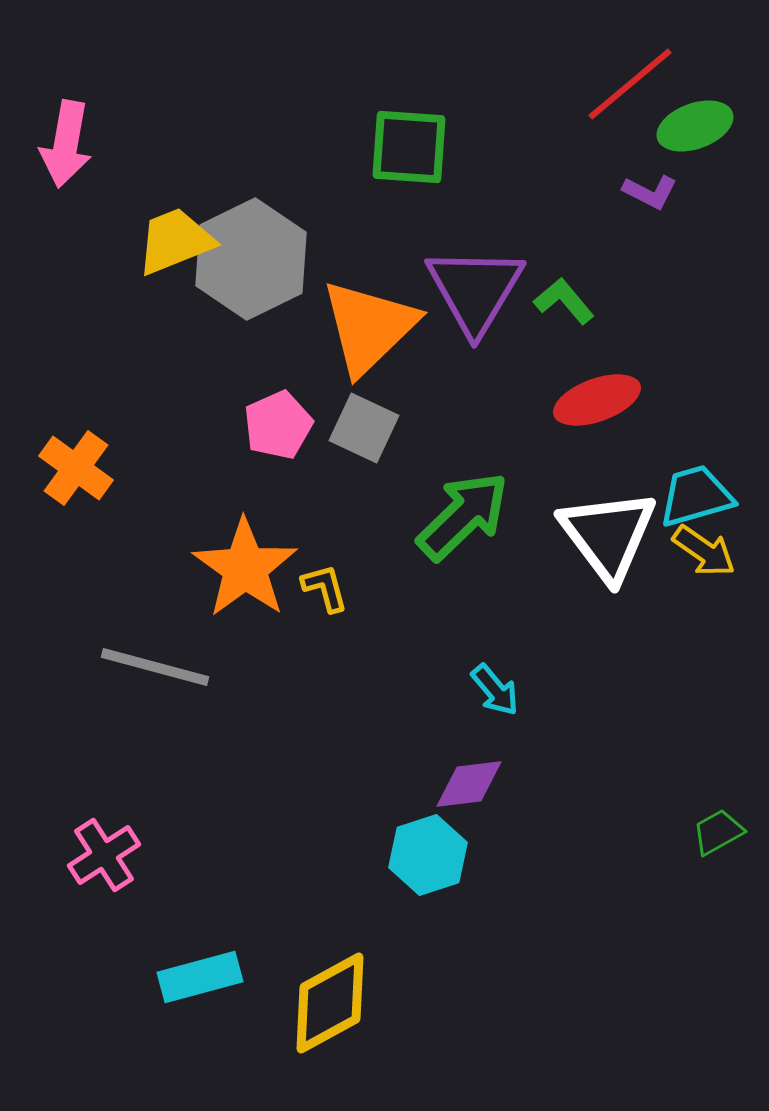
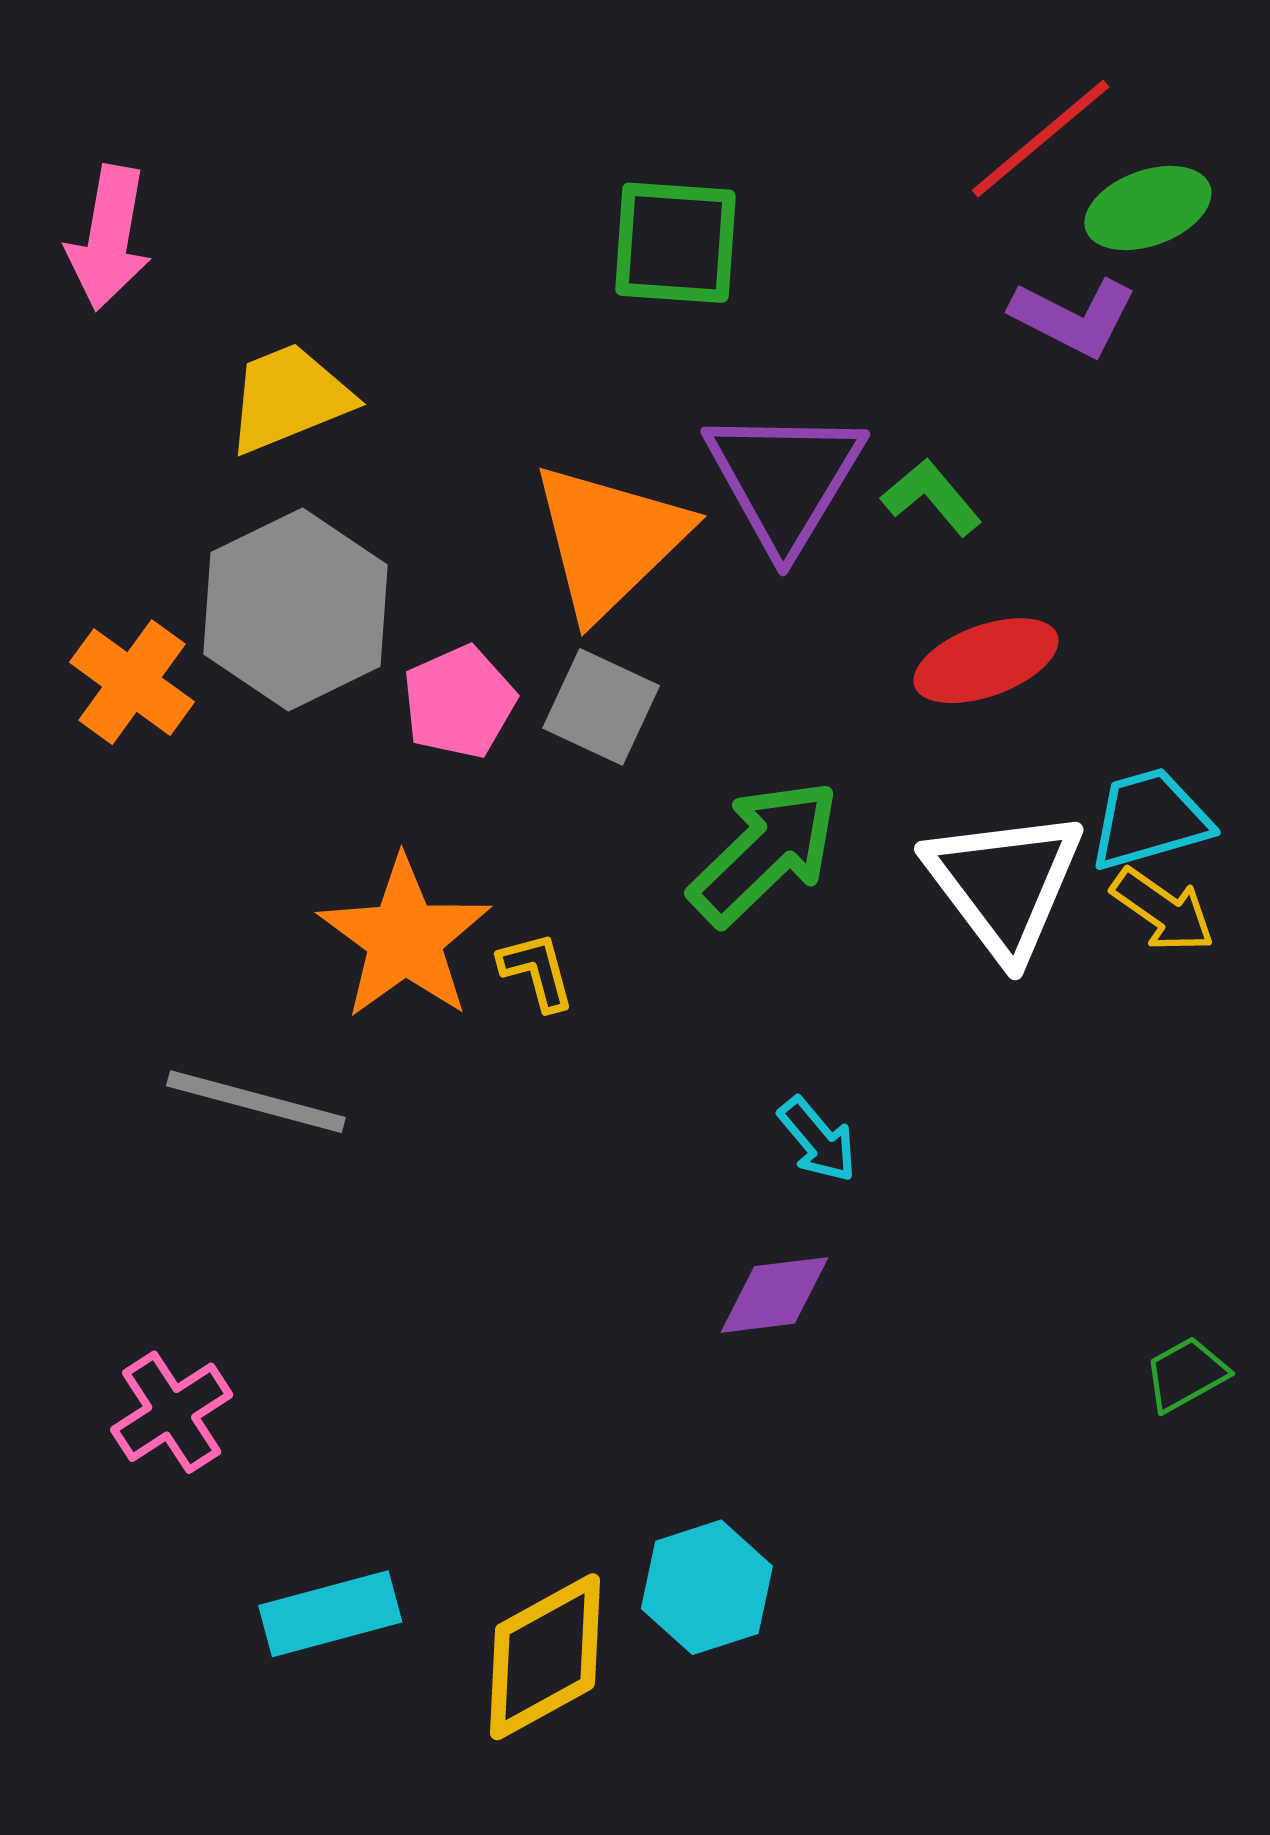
purple L-shape: (650, 192) -> (1074, 317), size x1.4
gray hexagon: (251, 259) -> (296, 609), moved
orange cross: (76, 468) -> (132, 682), moved
cyan hexagon: (428, 855) -> (707, 1587), moved

